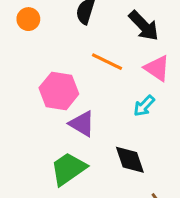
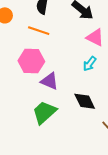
orange line: (107, 62) -> (39, 31), moved

